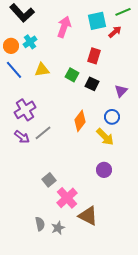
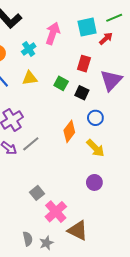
cyan cross: (30, 42) -> (29, 49), moved
purple triangle: (121, 91) -> (111, 80), moved, size x1.6
blue circle: (112, 117) -> (95, 118), moved

